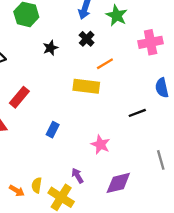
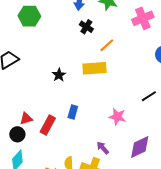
black star: (50, 48) -> (59, 75), moved
red rectangle: (19, 97) -> (48, 125), moved
black line: (137, 113) -> (149, 96), moved

